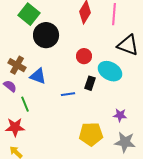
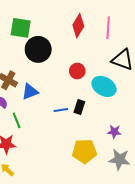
green square: (29, 14) -> (21, 28), turned -30
blue triangle: (38, 76) -> (30, 92), turned -42
black rectangle: (90, 83) -> (79, 107), moved

